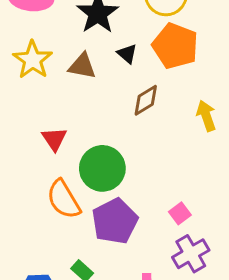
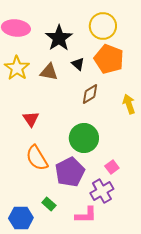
green circle: (102, 168) -> (84, 138), moved
purple cross: (191, 254) -> (102, 191), moved

